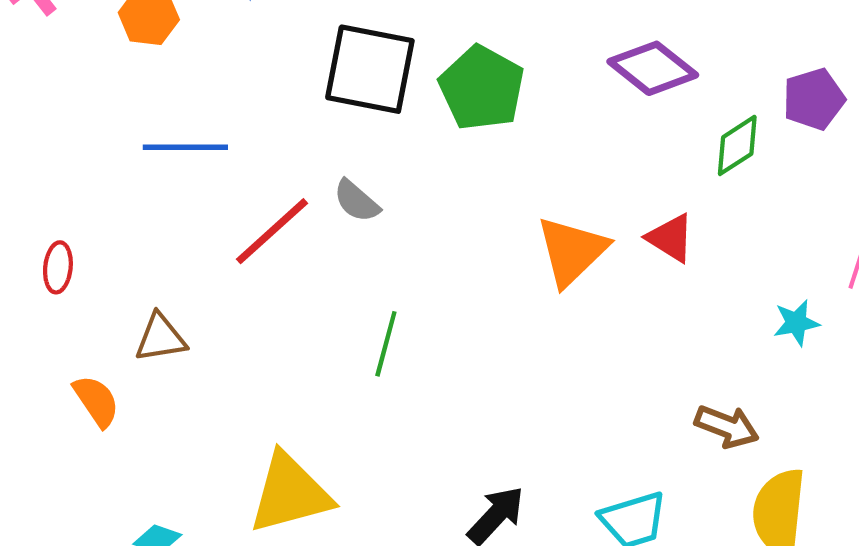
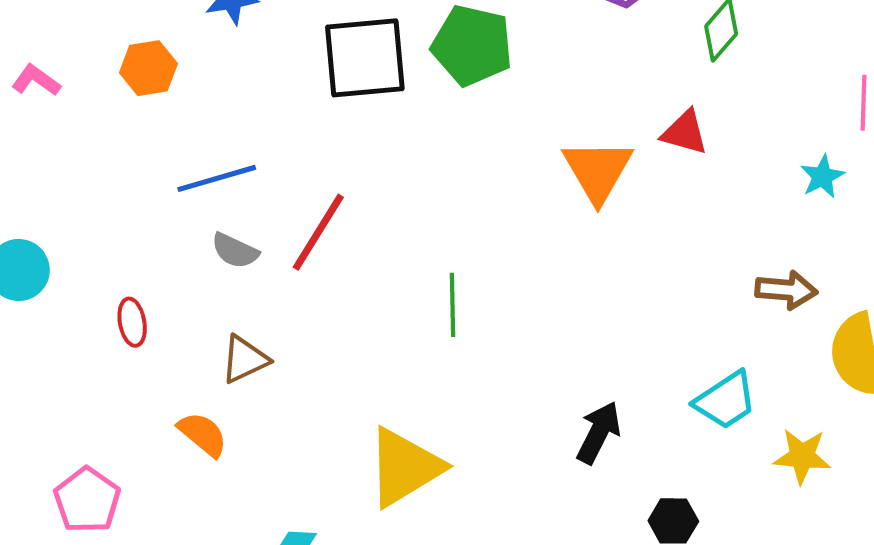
gray semicircle: (356, 201) -> (235, 251), moved

